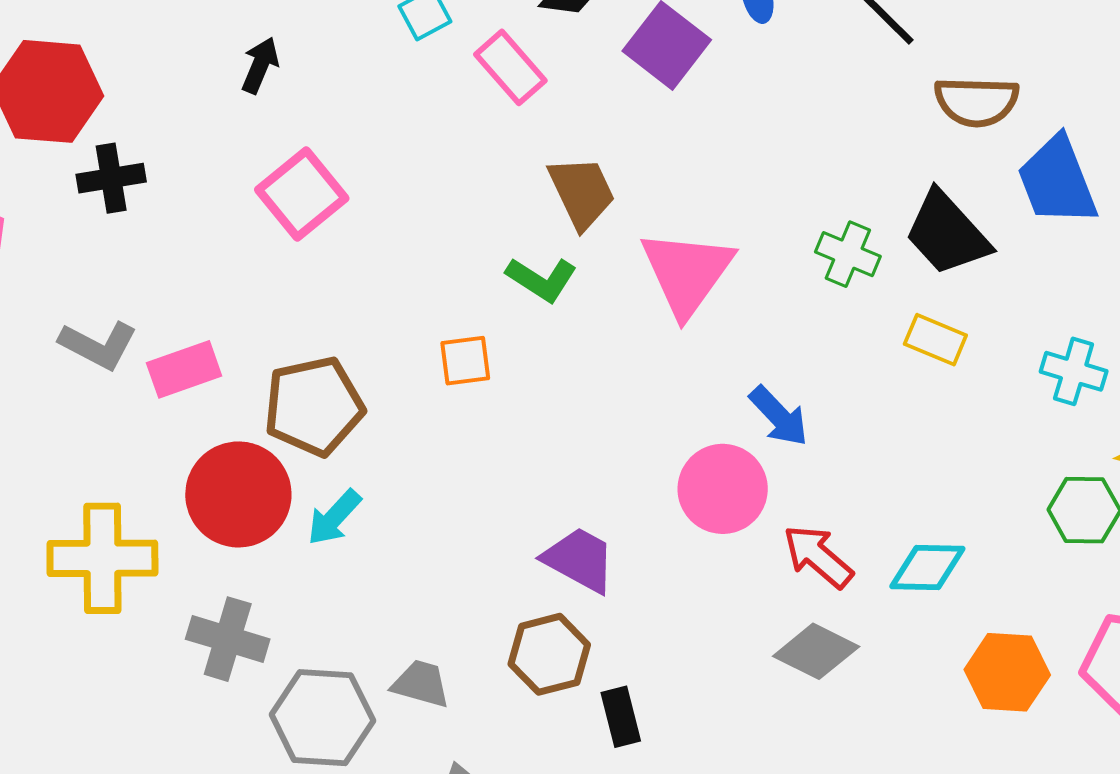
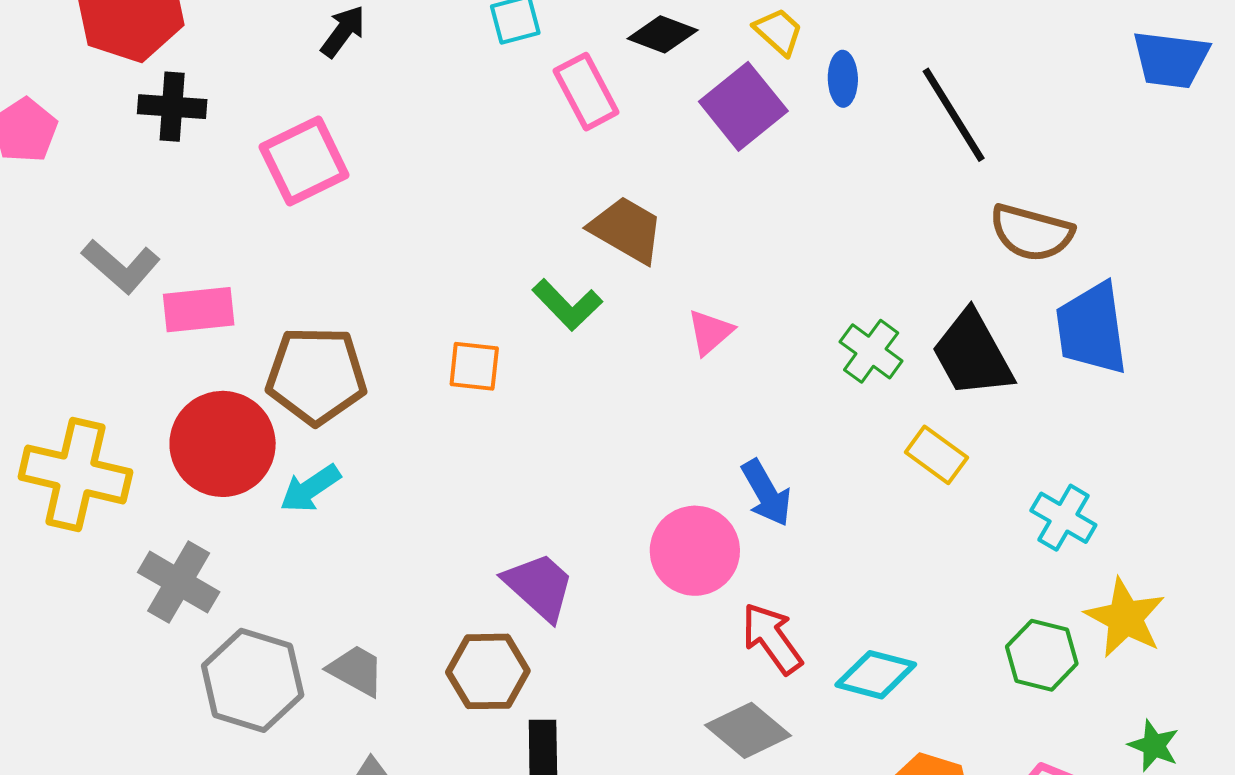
brown trapezoid: (582, 192) -> (627, 230), turned -48
pink square: (302, 194) -> (304, 161), moved
pink triangle: (687, 273) -> (710, 332), size x0.5

